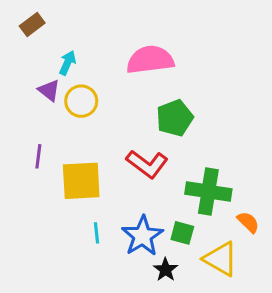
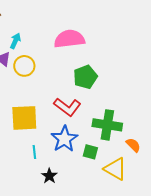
blue star: (142, 236) -> (64, 139), moved
black star: (165, 270) -> (49, 176), moved

